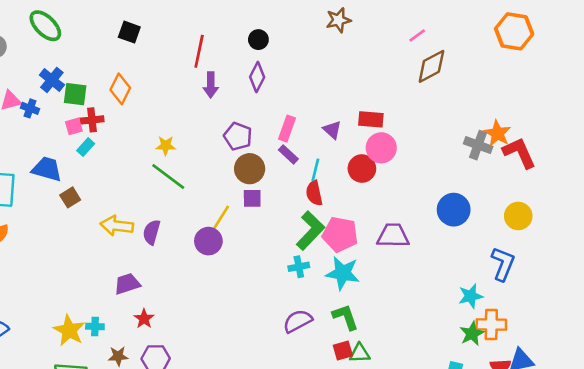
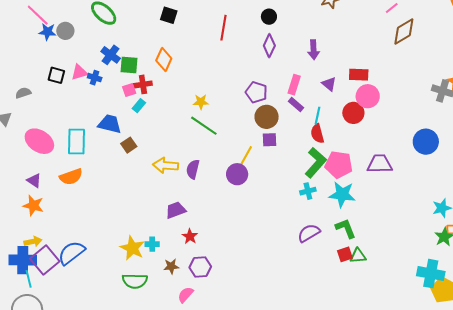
purple arrow: (211, 85) -> (314, 50), moved

